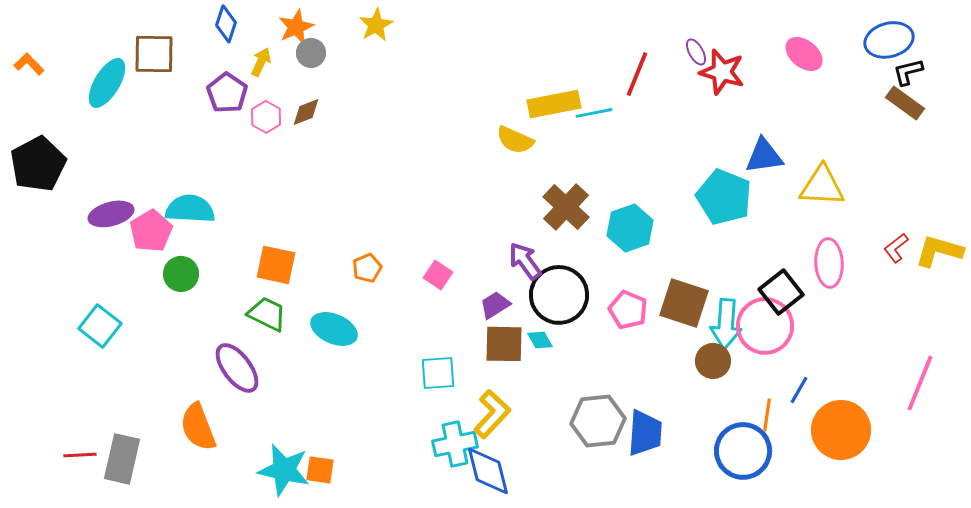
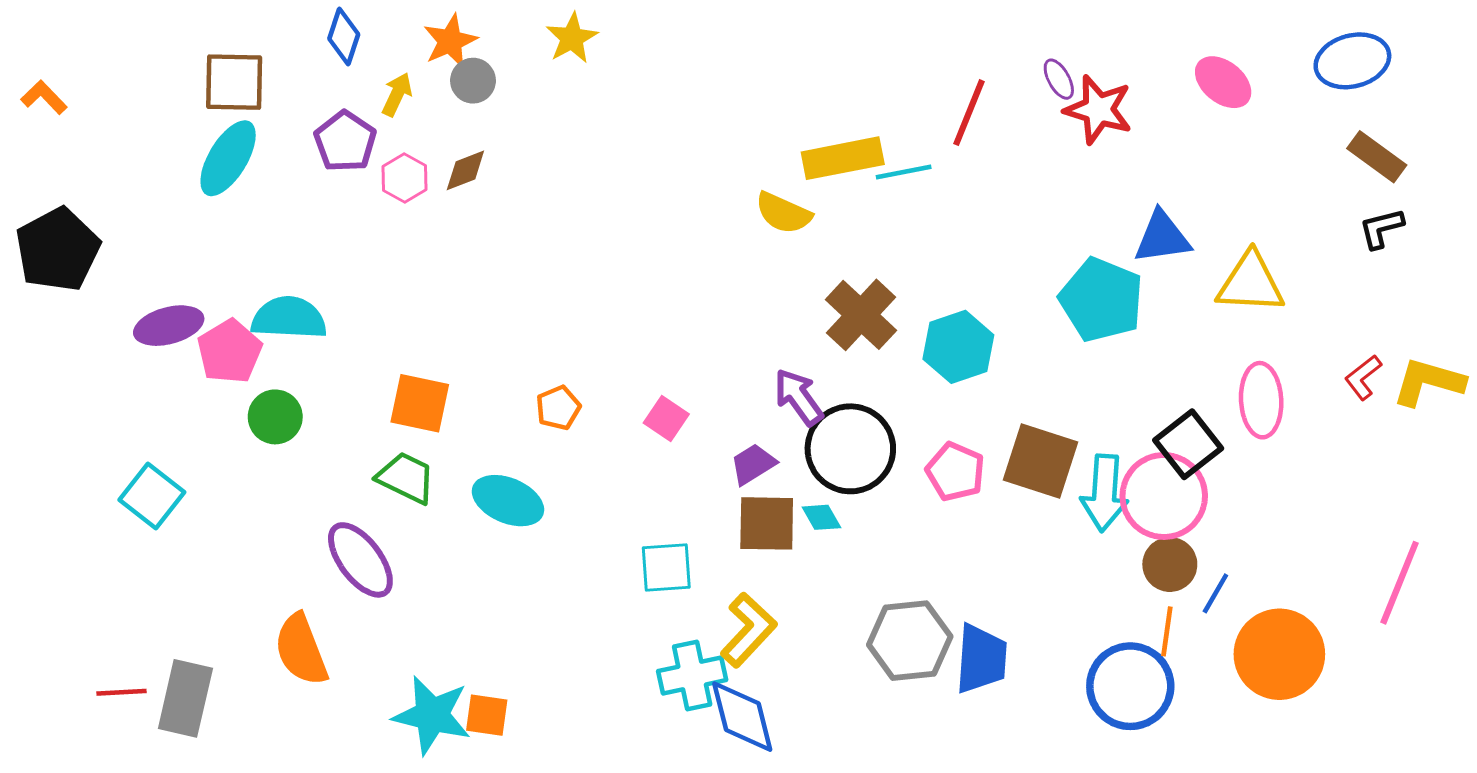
black L-shape: (908, 72) -> (1381, 228), moved
cyan ellipse: (107, 83) -> (228, 158), moved
brown circle: (713, 361) -> (1170, 564), moved

